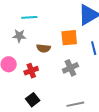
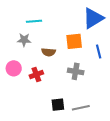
gray cross: (70, 68) -> (76, 71), turned 35
black square: (33, 100) -> (58, 105), moved, turned 32

